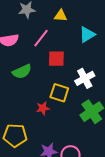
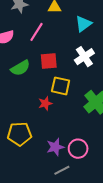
red square: (56, 59) -> (49, 61), moved
white cross: (85, 78) -> (84, 57), moved

